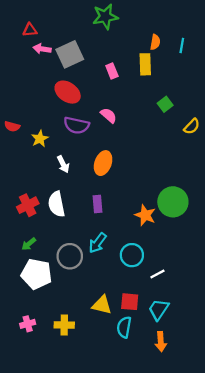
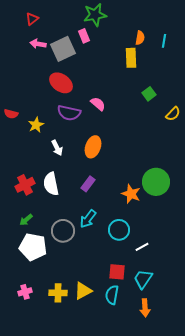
red triangle: (30, 30) -> (32, 19), moved, turned -32
pink rectangle: (112, 71) -> (84, 36), moved
purple rectangle: (98, 204) -> (88, 184), turned 42
yellow triangle: (102, 305) -> (83, 291), moved, turned -42

